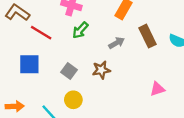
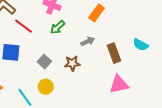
brown rectangle: (148, 36) -> (114, 53), moved
pink triangle: (157, 89) -> (119, 84), size x1.5

